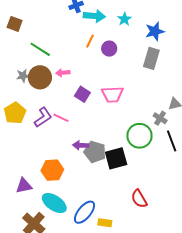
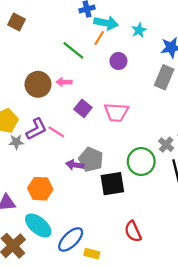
orange line: (90, 41) -> (99, 38), moved
green line: (40, 49) -> (73, 50), moved
gray star: (23, 76) -> (16, 142), moved
gray pentagon: (95, 152) -> (91, 159), moved

